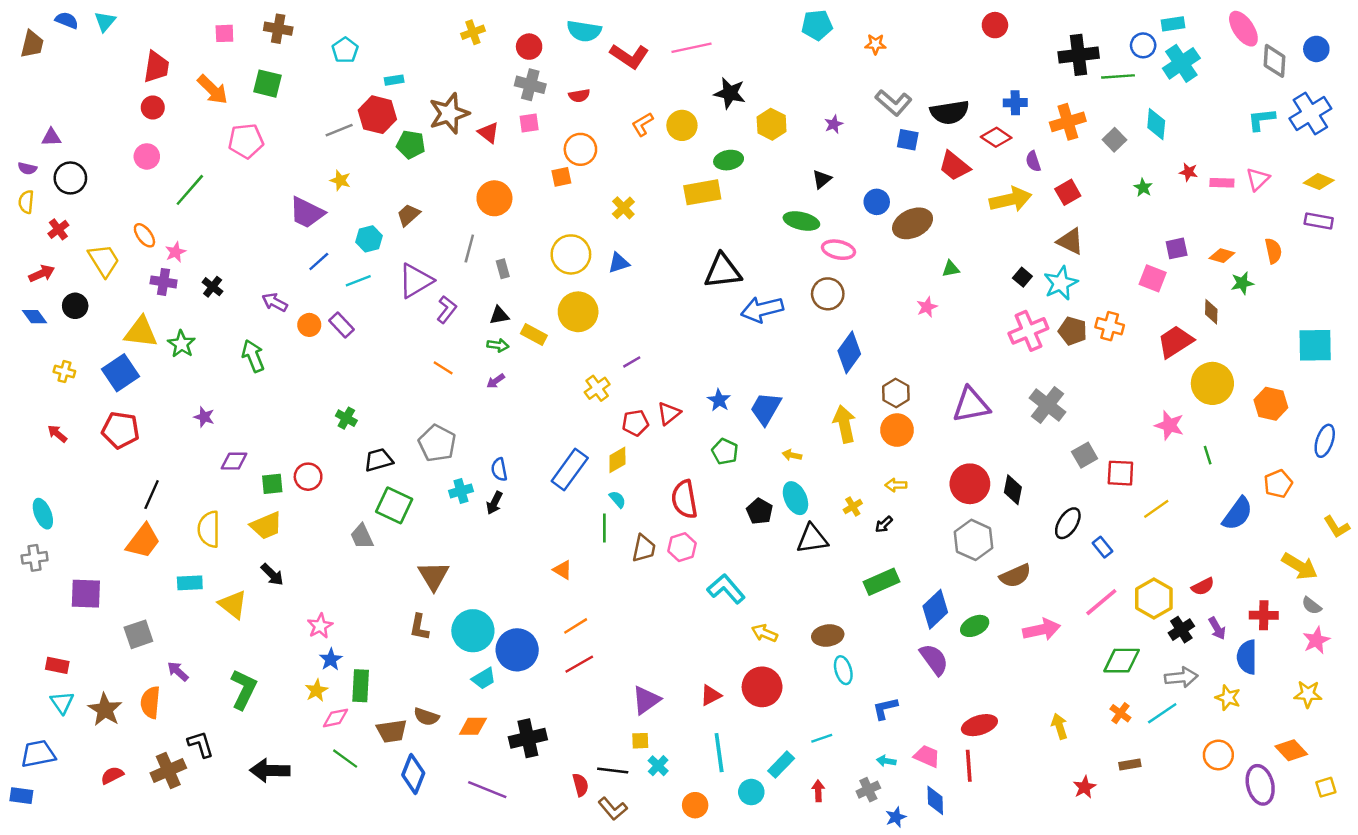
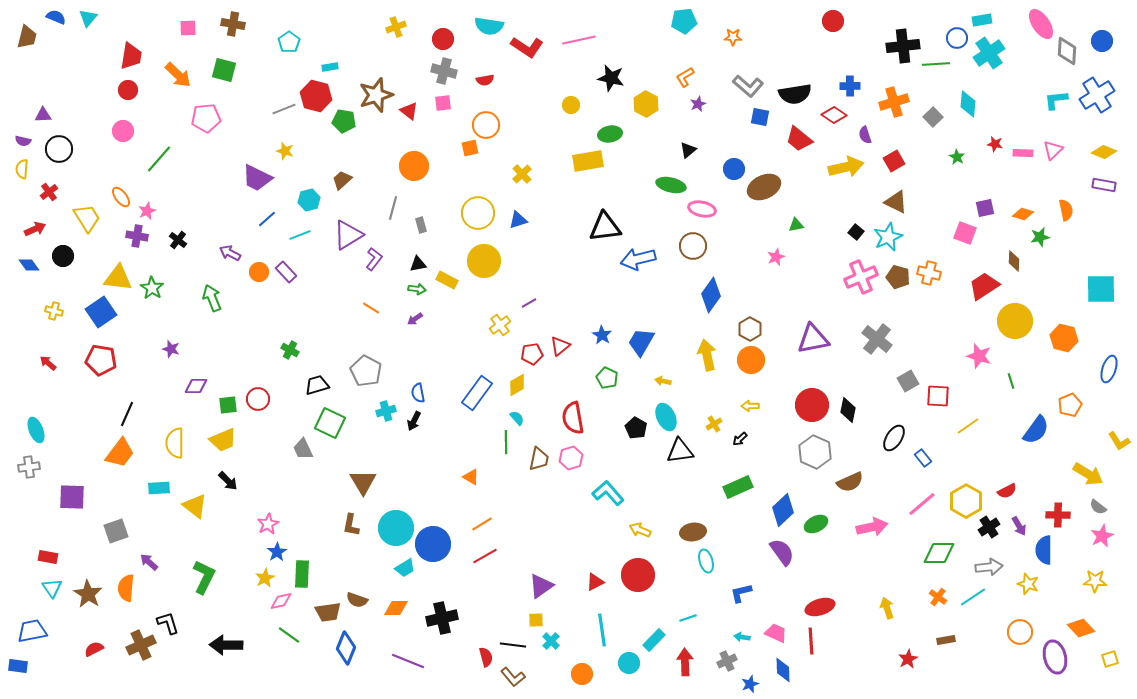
orange L-shape: (643, 124) -> (685, 77), moved
yellow circle: (682, 125) -> (571, 105), size x0.7
red arrow: (818, 791) -> (685, 662), size x1.5

